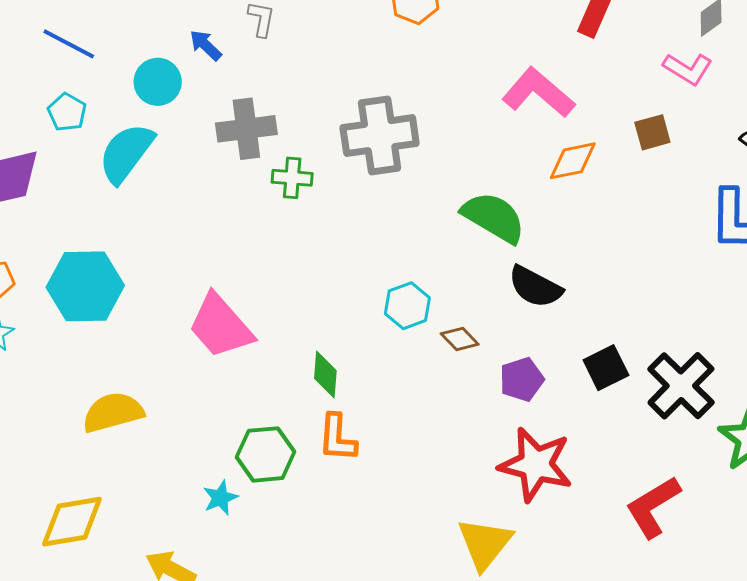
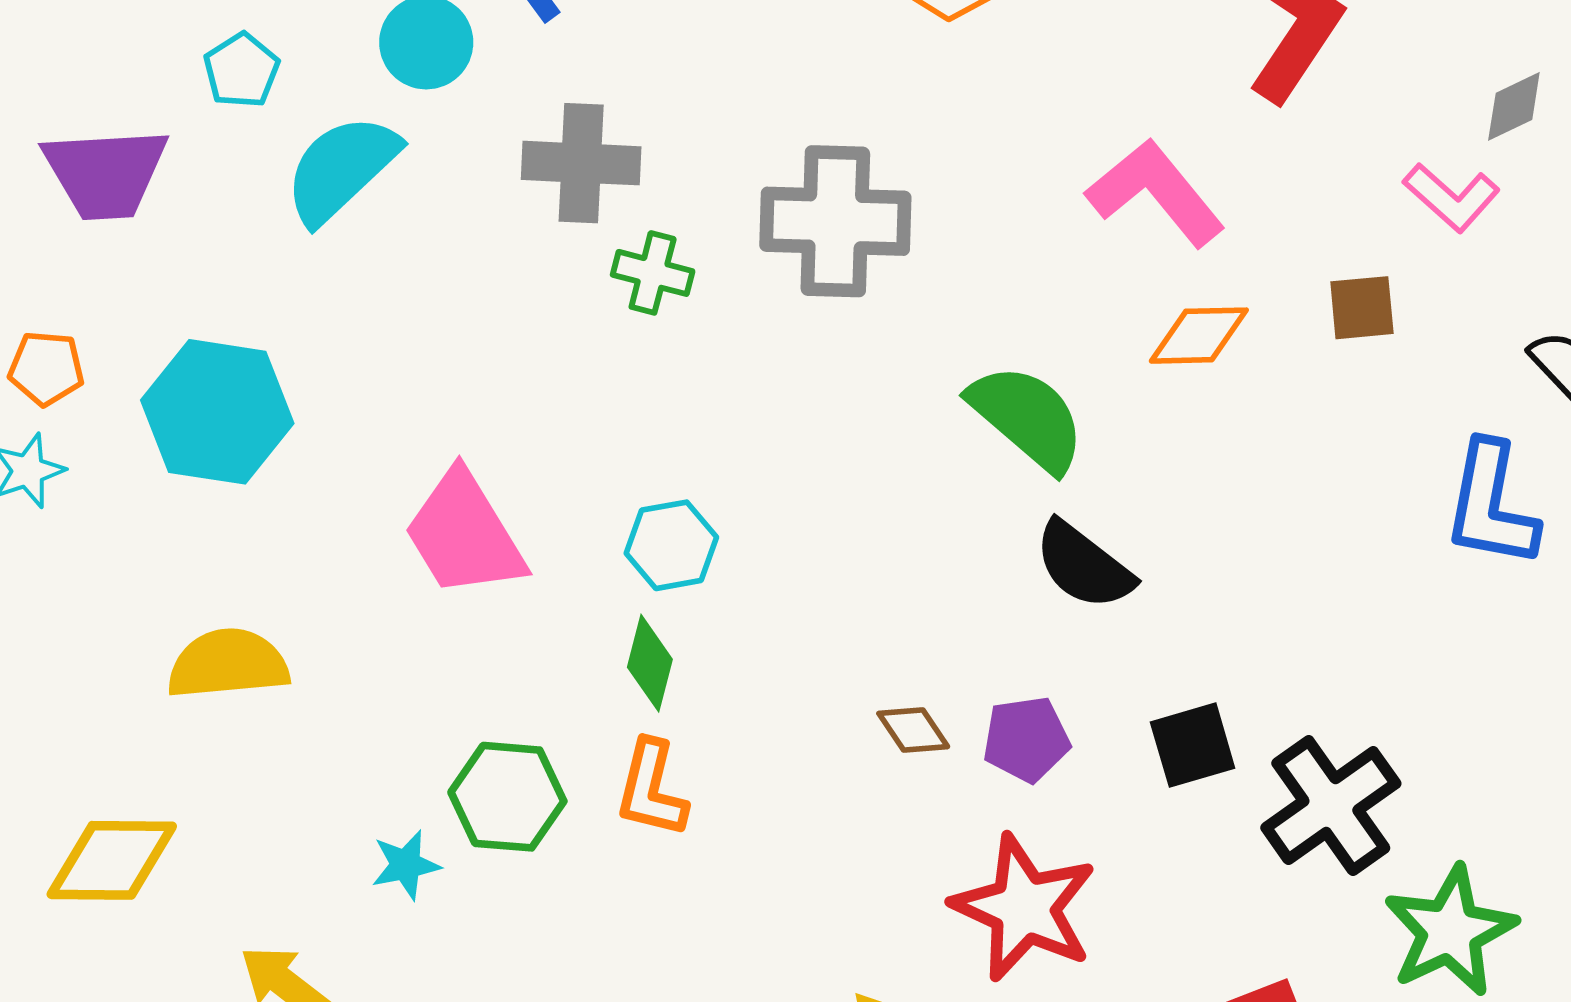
cyan hexagon: (407, 306) -> (671, 545), moved
brown diamond: (460, 339) -> (913, 730), moved

